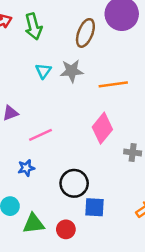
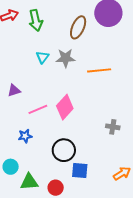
pink diamond: (102, 128) -> (65, 107), moved

